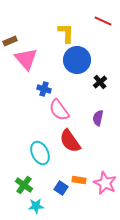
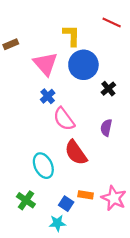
pink triangle: (26, 59) -> (45, 64), moved
blue cross: (44, 89) -> (48, 96), turned 32
cyan star: (36, 206) -> (57, 223), moved

